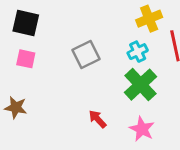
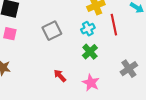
green cross: (140, 85) -> (90, 52), size x0.7

